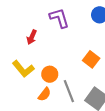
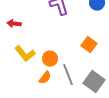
red arrow: (32, 37) -> (14, 24), moved, turned 72

